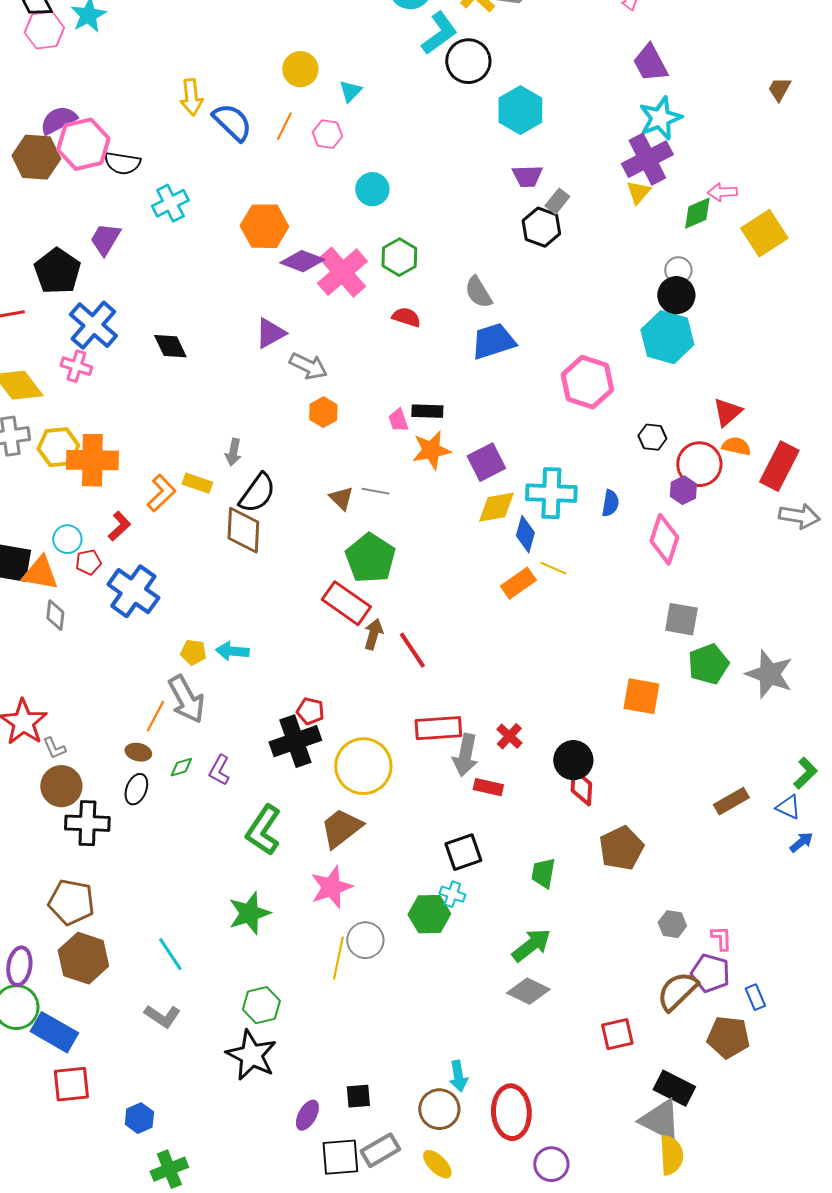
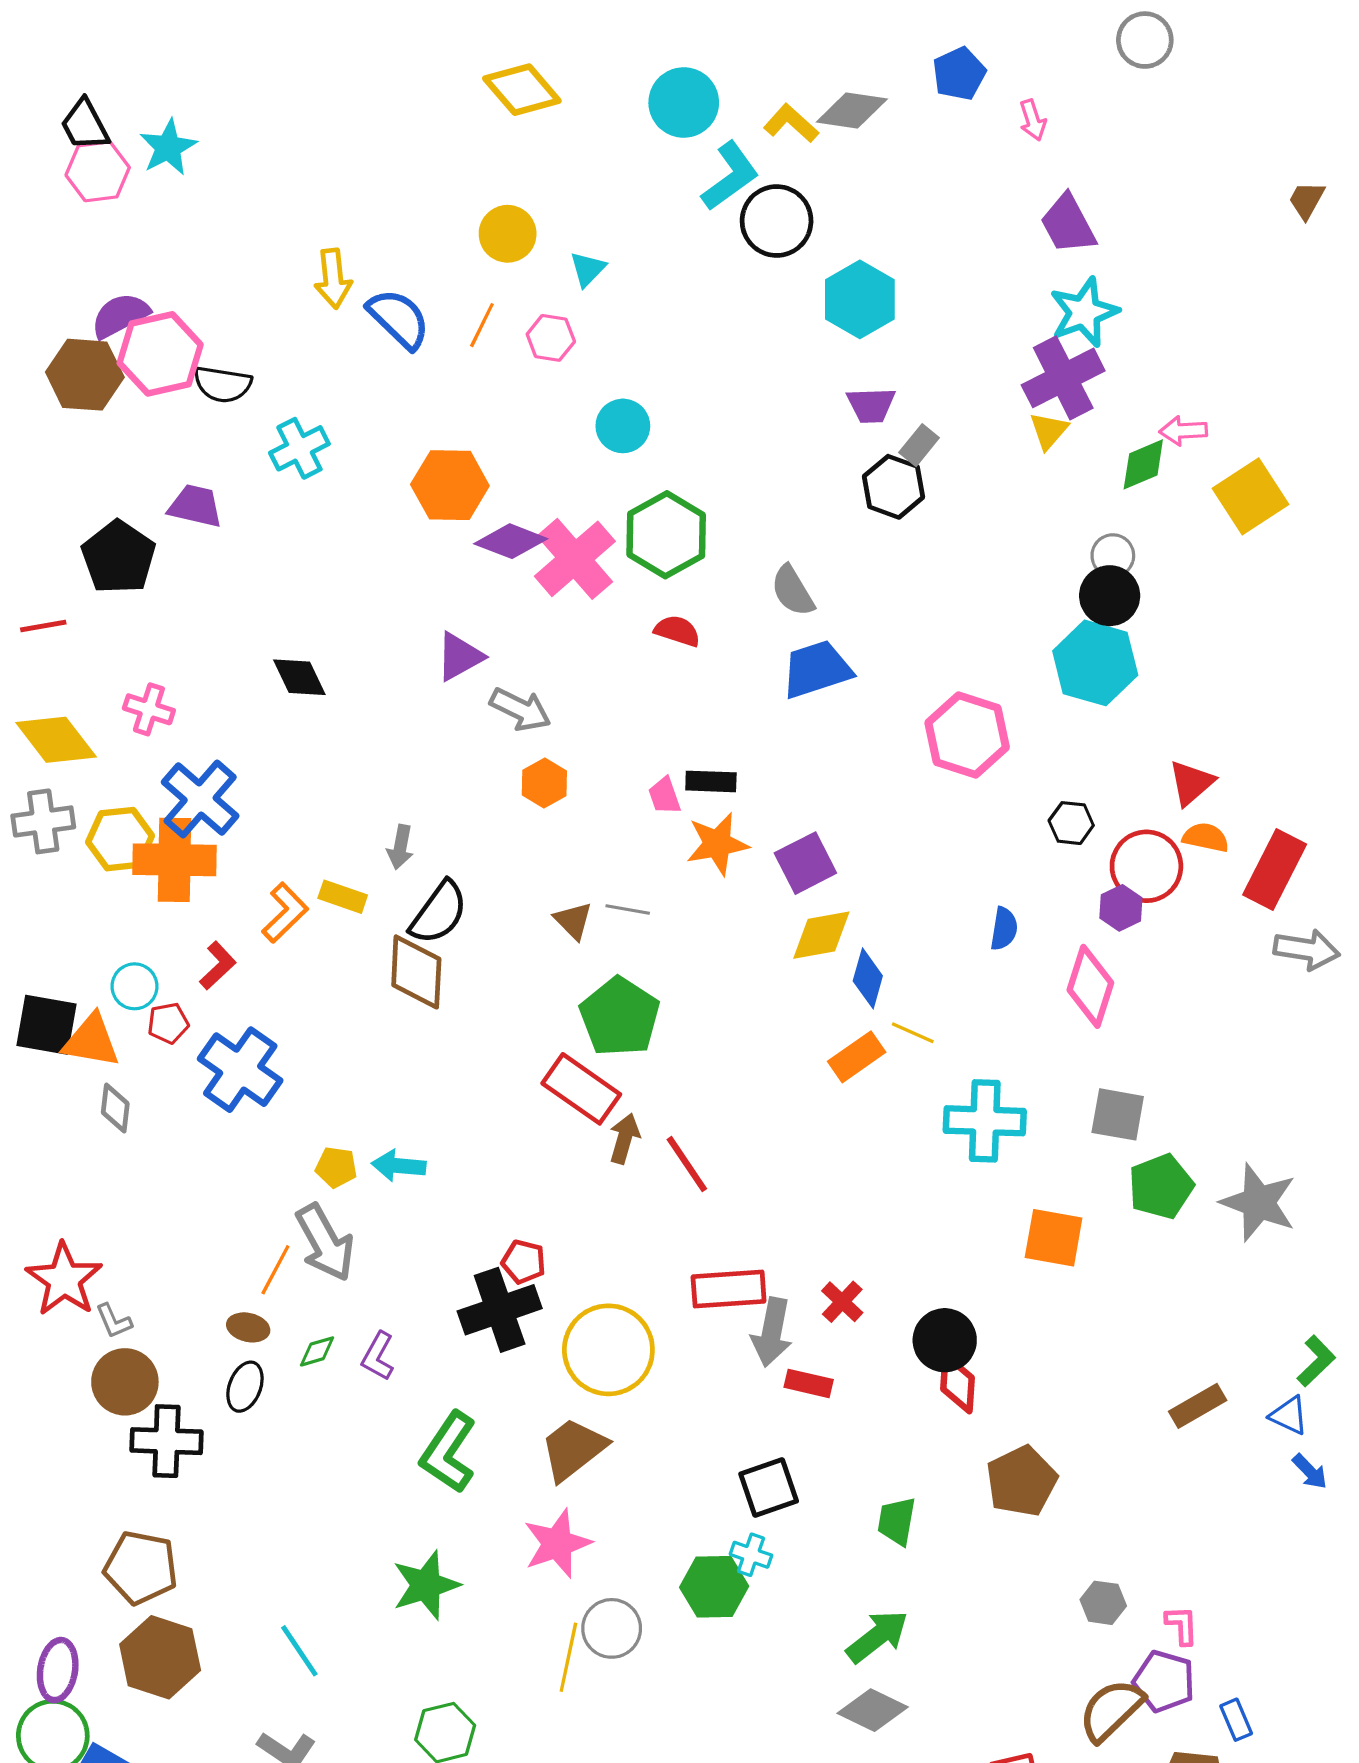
brown trapezoid: (779, 89) -> (1307, 200), moved
purple trapezoid: (105, 239) -> (195, 506), turned 72
green hexagon: (399, 257) -> (666, 535), size x1.4
blue cross: (93, 325) -> (200, 799), moved
cyan cross: (551, 493) -> (985, 1121), moved
blue arrow: (801, 842) -> (1310, 1472), turned 85

